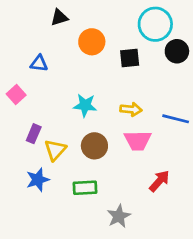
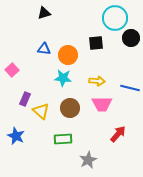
orange circle: (92, 42) -> (68, 55), moved
blue triangle: (39, 63) -> (44, 49), moved
yellow triangle: (55, 150) -> (41, 111), turned -30
blue star: (38, 180) -> (16, 136), moved, turned -30

